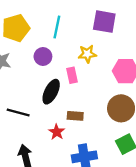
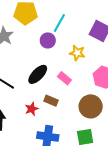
purple circle: (43, 56) -> (48, 40), moved
pink rectangle: (72, 75) -> (64, 78), moved, turned -56

